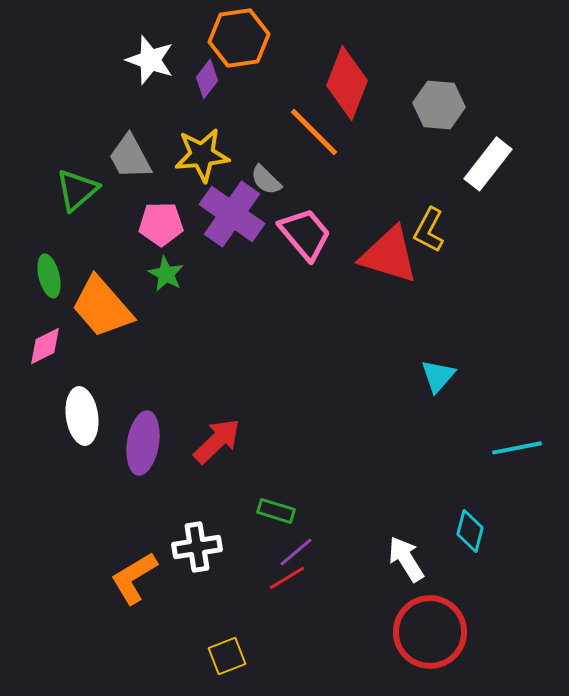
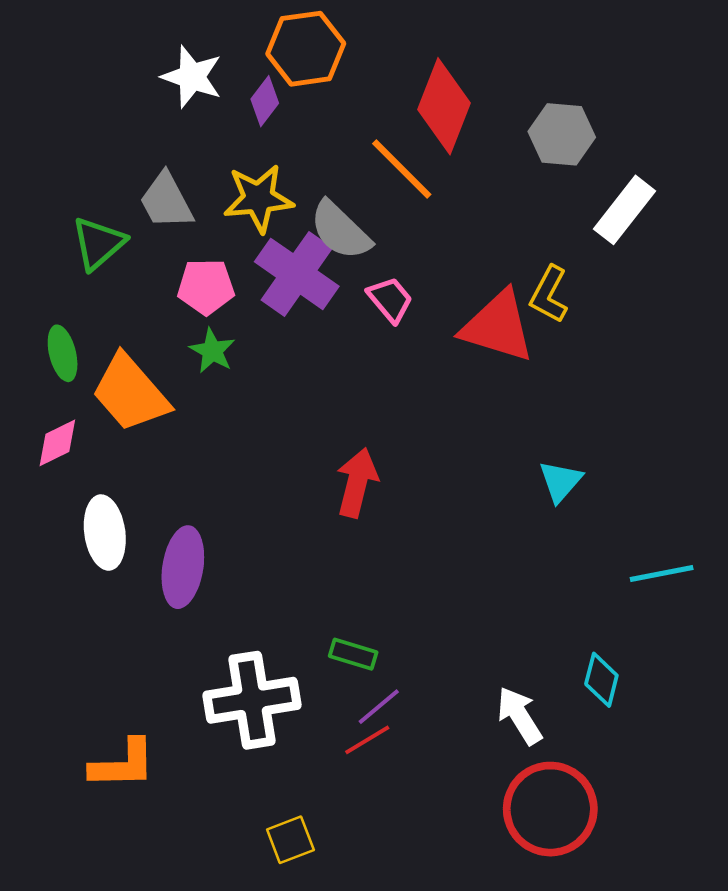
gray semicircle: (266, 180) -> (340, 230), size x1.6
pink trapezoid: (305, 234) -> (390, 300), size x0.7
red arrow: (217, 441) -> (357, 483), moved, turned -32
white cross: (197, 547) -> (252, 700), size x1.5
orange L-shape: (134, 578) -> (123, 764), moved, turned -150

